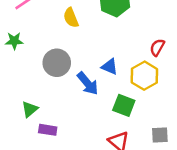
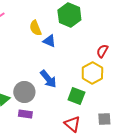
gray circle: (57, 63) -> (24, 92), moved
blue triangle: (110, 67) -> (49, 41), moved
purple rectangle: (48, 130) -> (25, 114), moved

